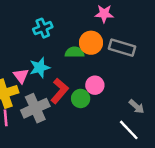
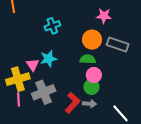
green semicircle: (75, 52) -> (88, 59), moved
red L-shape: (60, 91) -> (73, 103), moved
green circle: (81, 98) -> (91, 87), moved
gray arrow: (137, 107) -> (90, 104), moved, turned -40

